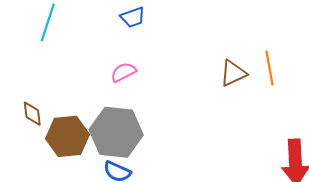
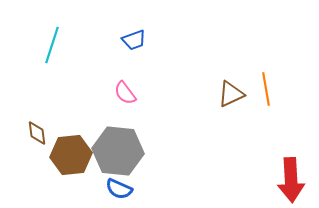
pink semicircle: (123, 72) -> (125, 93), turned -100

